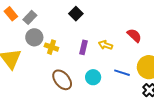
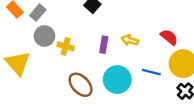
red semicircle: (134, 35) -> (169, 37), moved
cyan circle: (93, 77) -> (117, 80), size x1.5

